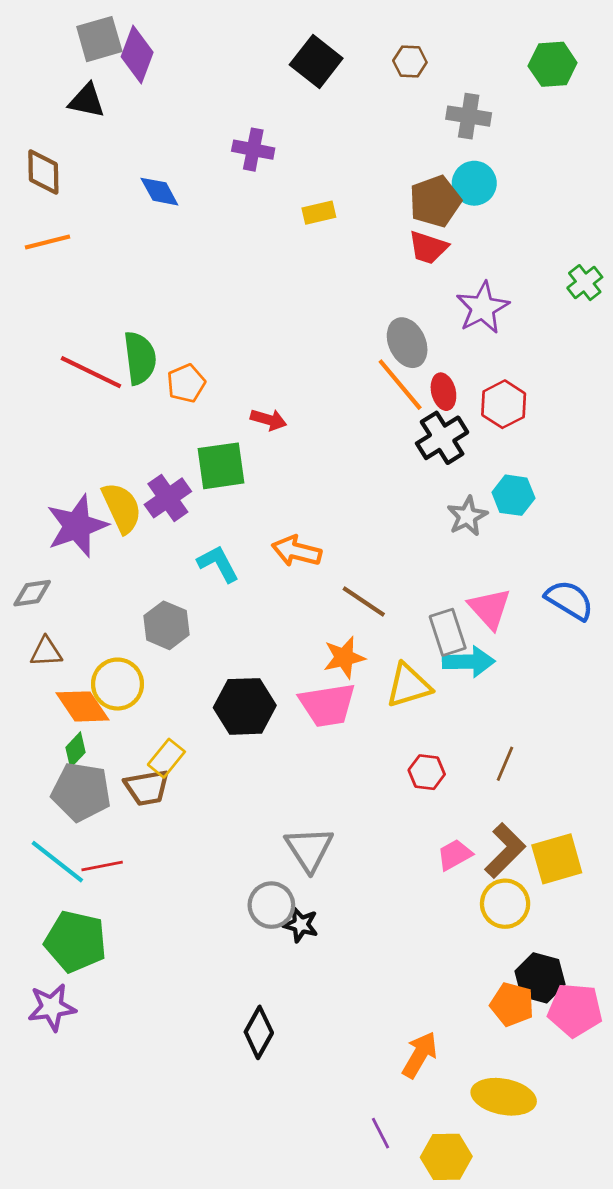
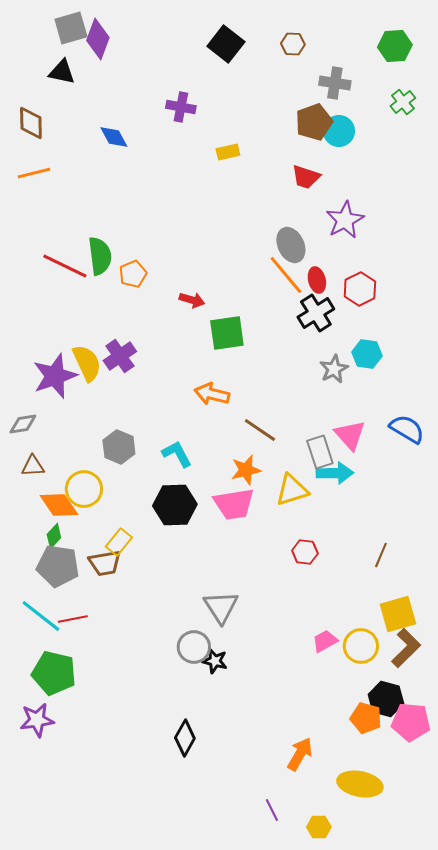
brown pentagon: (435, 201) -> (314, 122), moved
green cross: (585, 283) -> (403, 102), moved
green square: (221, 466) -> (227, 333), moved
cyan L-shape: (218, 564) -> (177, 454), moved
brown line: (505, 764) -> (381, 555), moved
brown L-shape: (505, 851) -> (406, 648), moved
pink trapezoid: (455, 855) -> (325, 641), moved
yellow hexagon: (446, 1157) -> (319, 827), size x0.7

